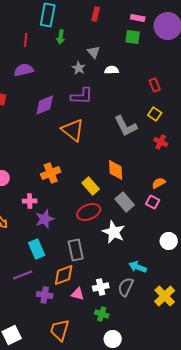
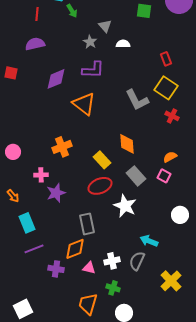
green arrow: (61, 37) -> (72, 11), turned -40
yellow square: (155, 114) -> (166, 88), size x1.6
cyan rectangle: (37, 249) -> (27, 223), moved
yellow cross: (165, 296) -> (171, 281), moved
orange trapezoid: (60, 330) -> (88, 304), moved

